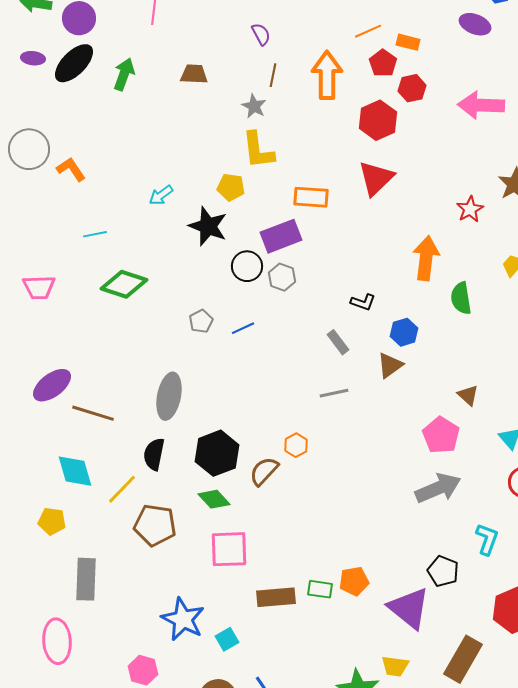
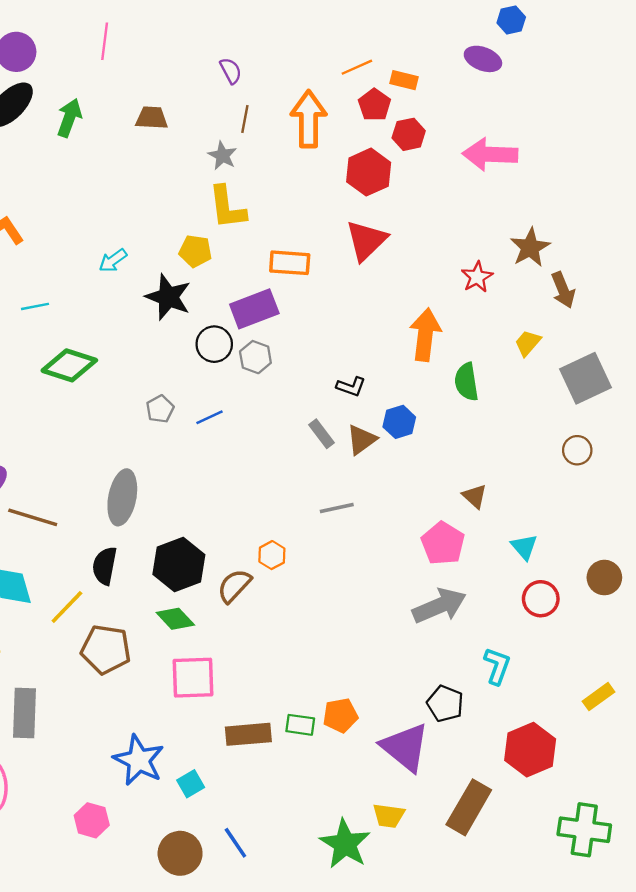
brown triangle: (390, 365) -> (362, 440), moved
gray line: (334, 393) -> (337, 508), moved

